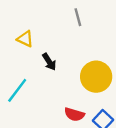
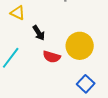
red semicircle: (74, 114) -> (52, 57), moved

